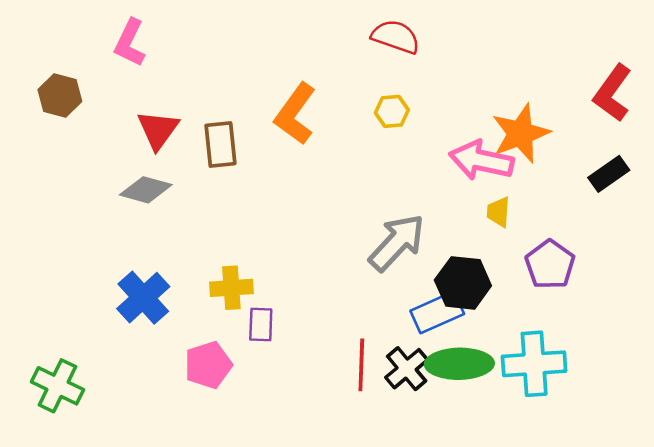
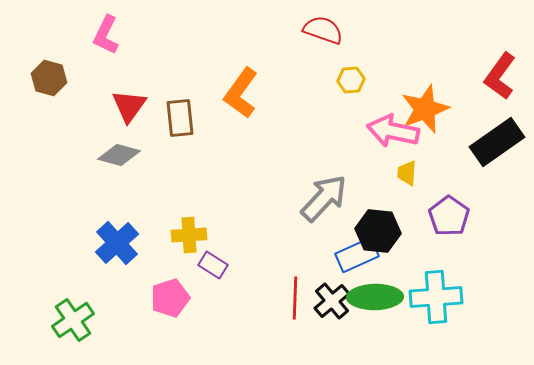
yellow hexagon: (392, 111) -> (351, 80), moved
black rectangle: (609, 174) -> (497, 142), size x1.6
purple rectangle: (261, 325) -> (213, 265), turned -60
green cross: (58, 386) -> (73, 320), moved, turned 30

